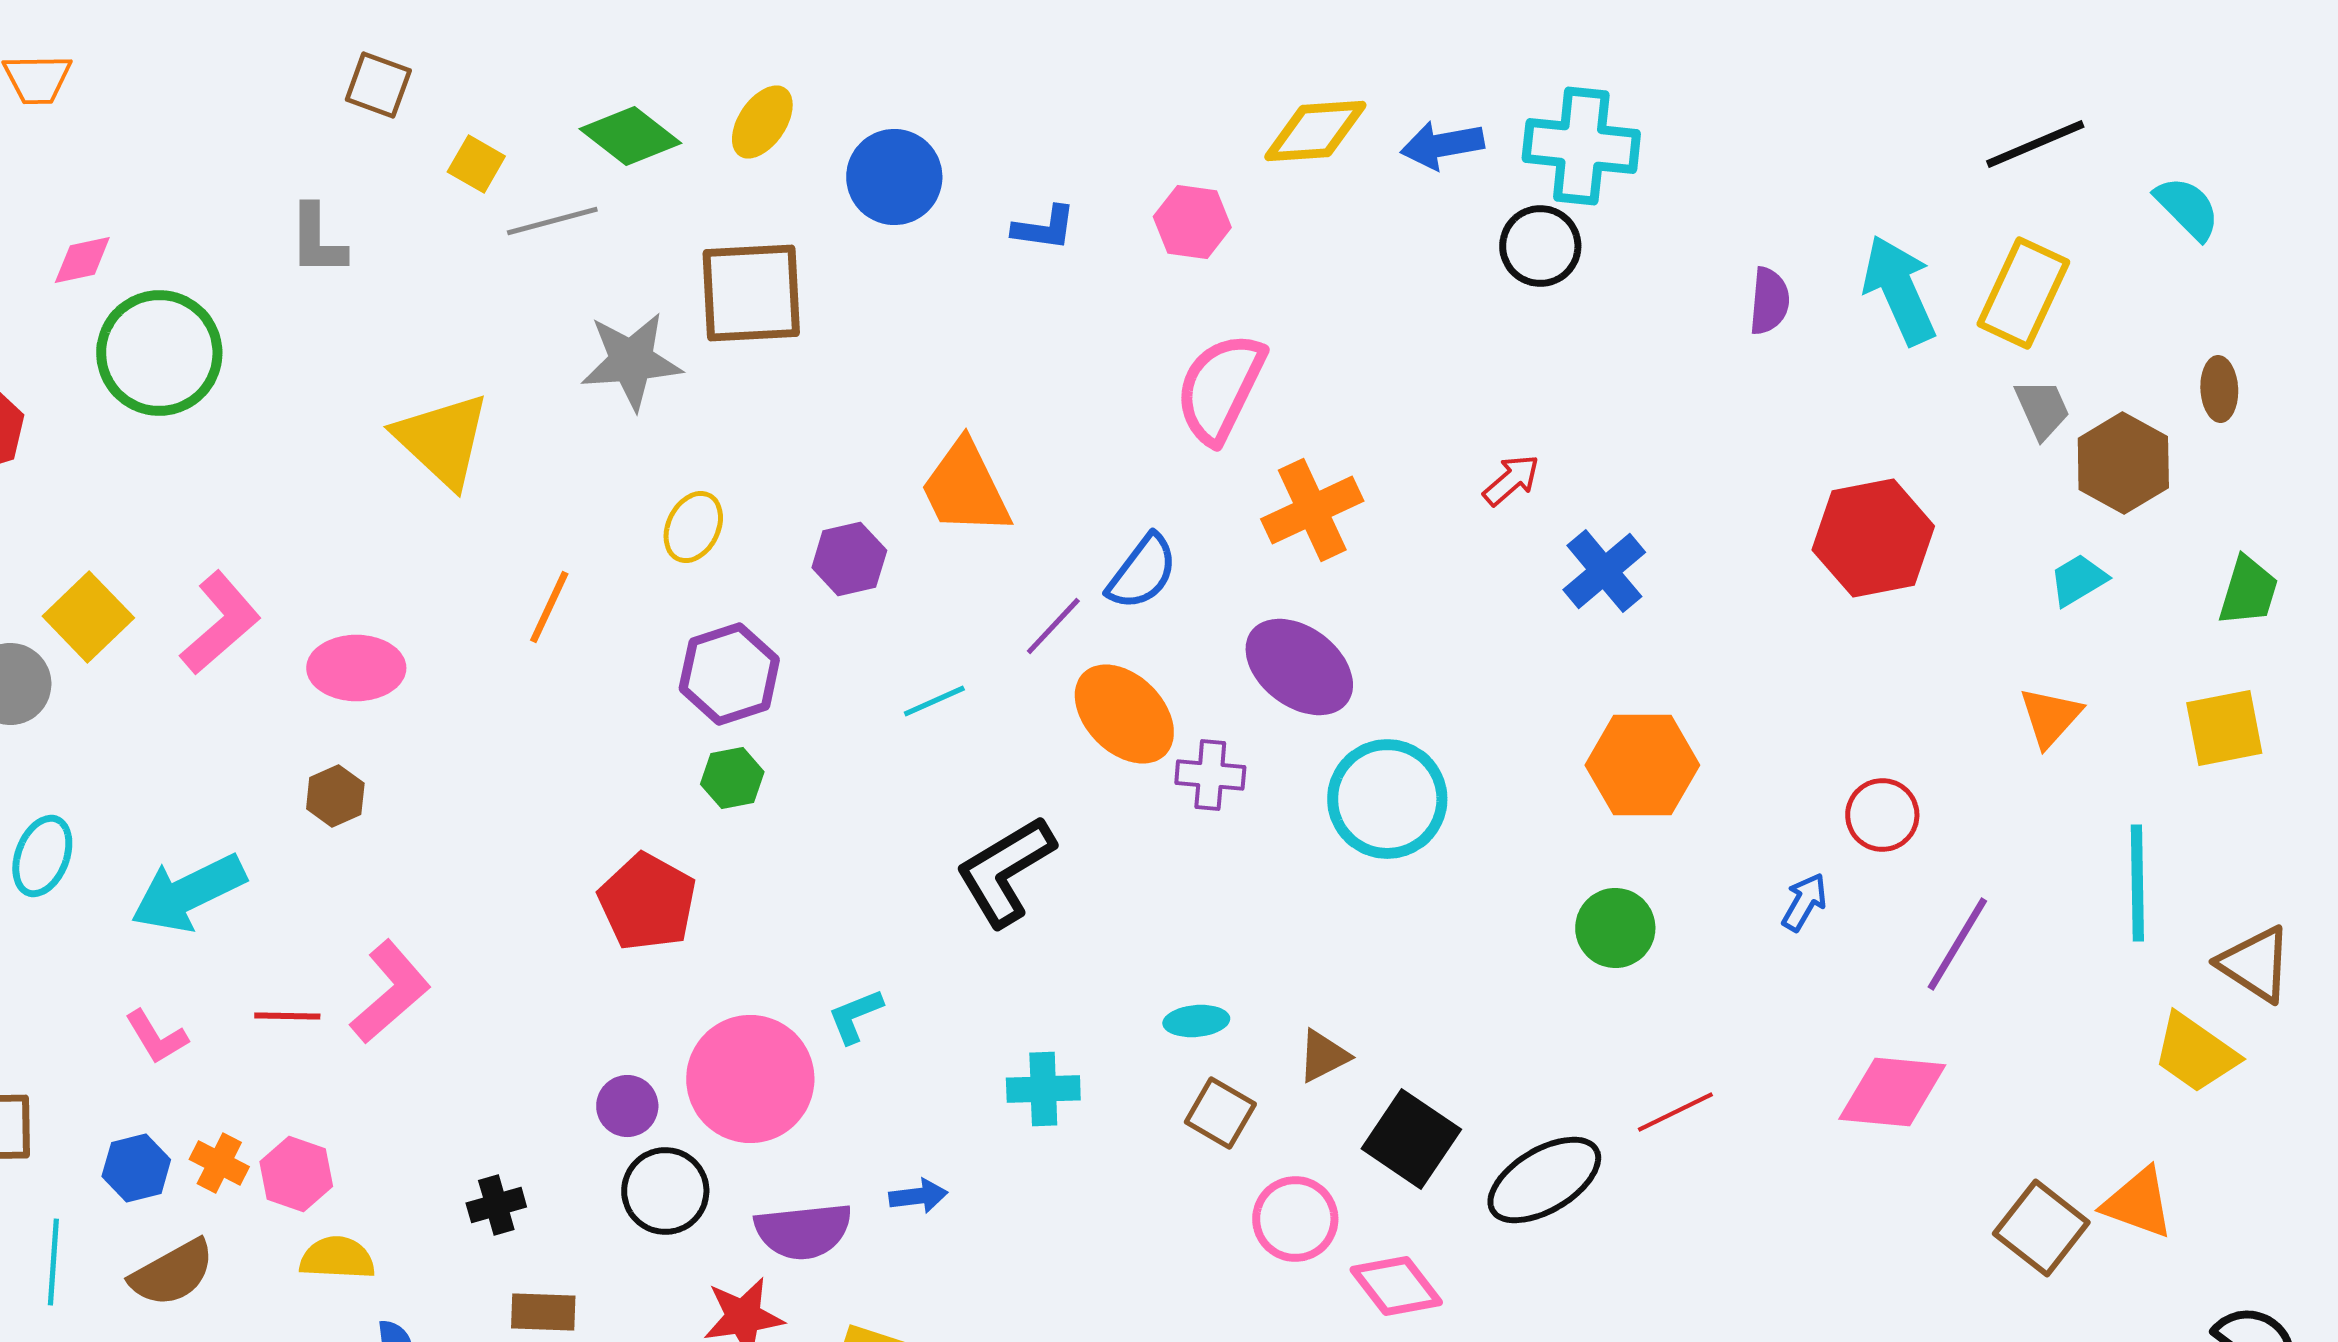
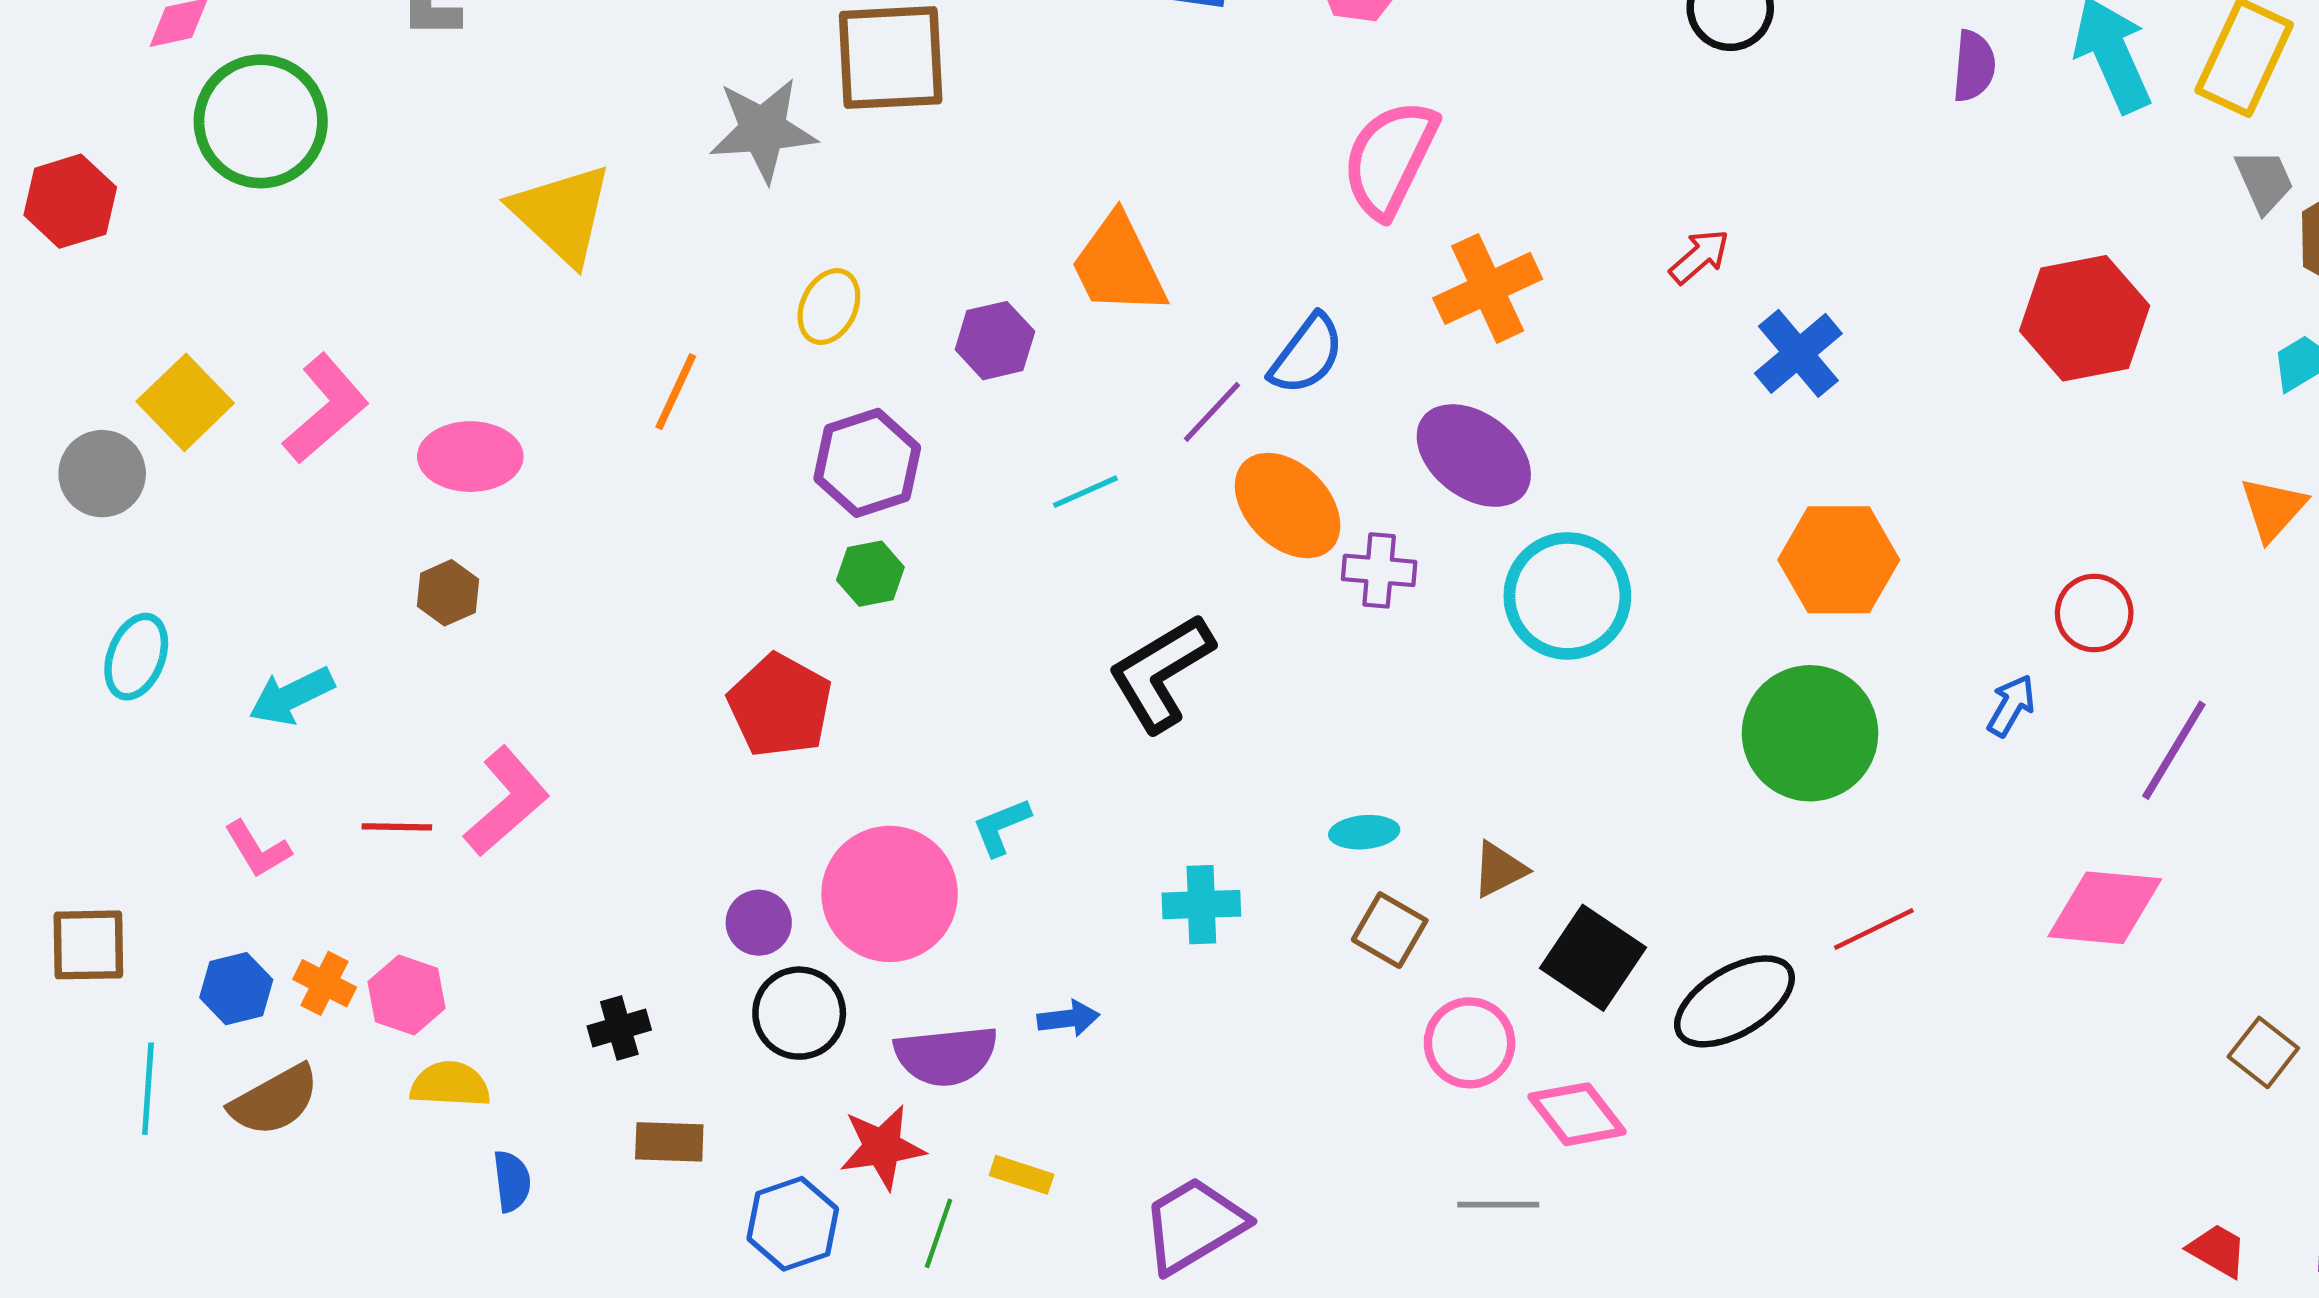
cyan arrow: (188, 893) -> (292, 696), size x0.7
green circle: (1615, 928) -> (1810, 733), size x1.6
brown square: (2041, 1228) -> (2263, 1052), size x0.7

